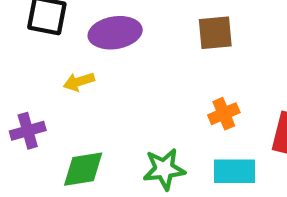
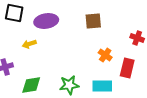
orange cross: (224, 114) -> (105, 55), moved, turned -32

